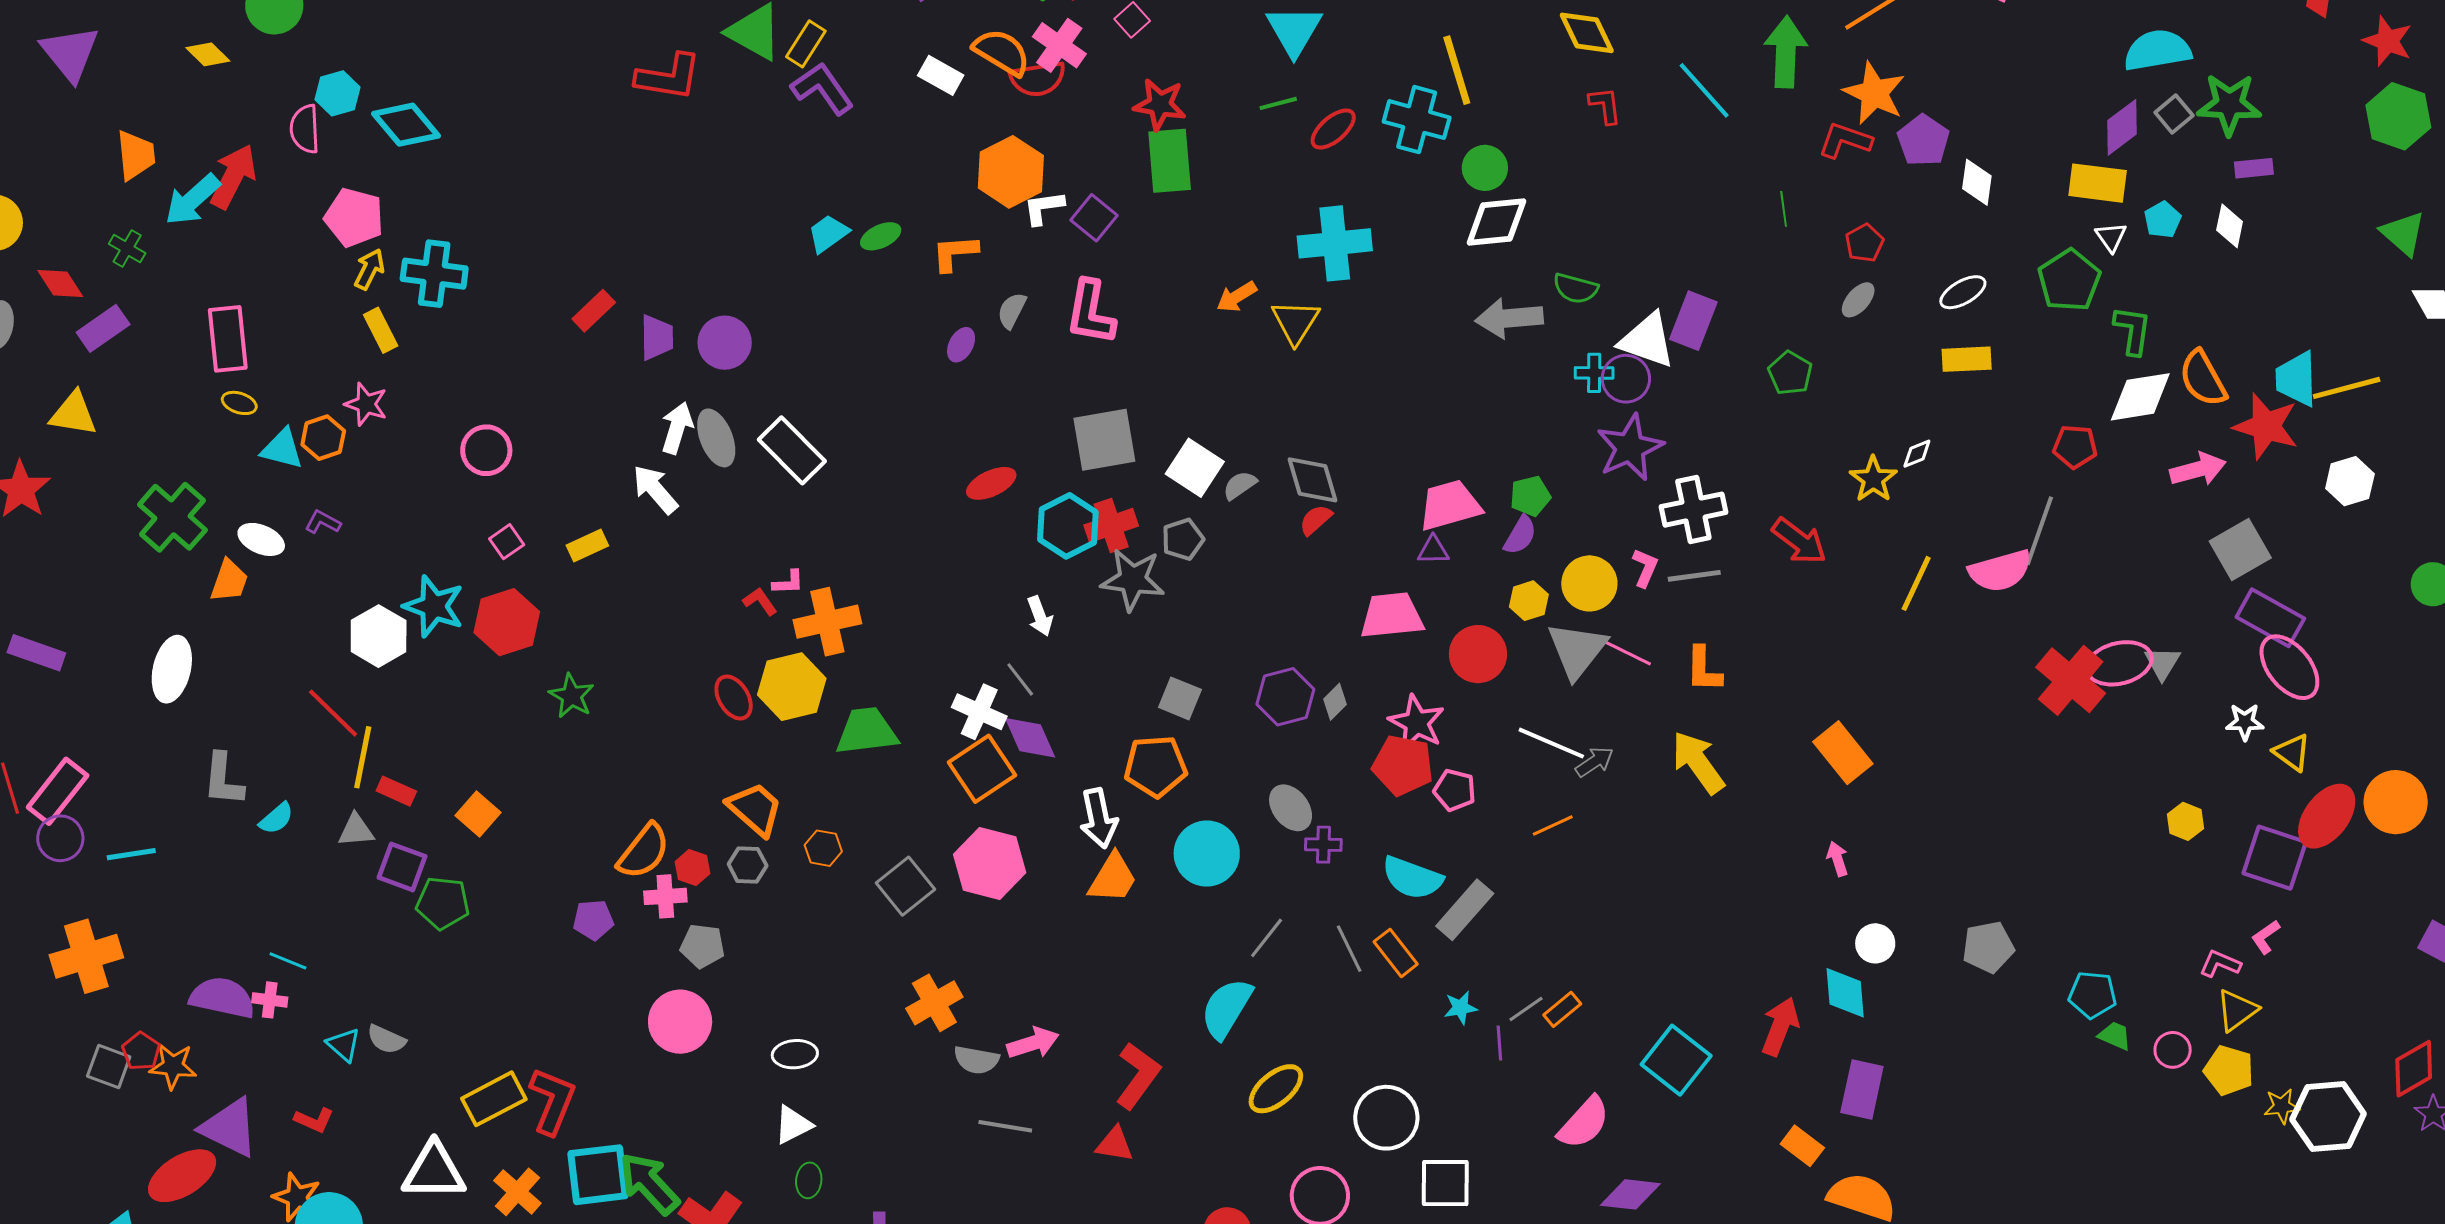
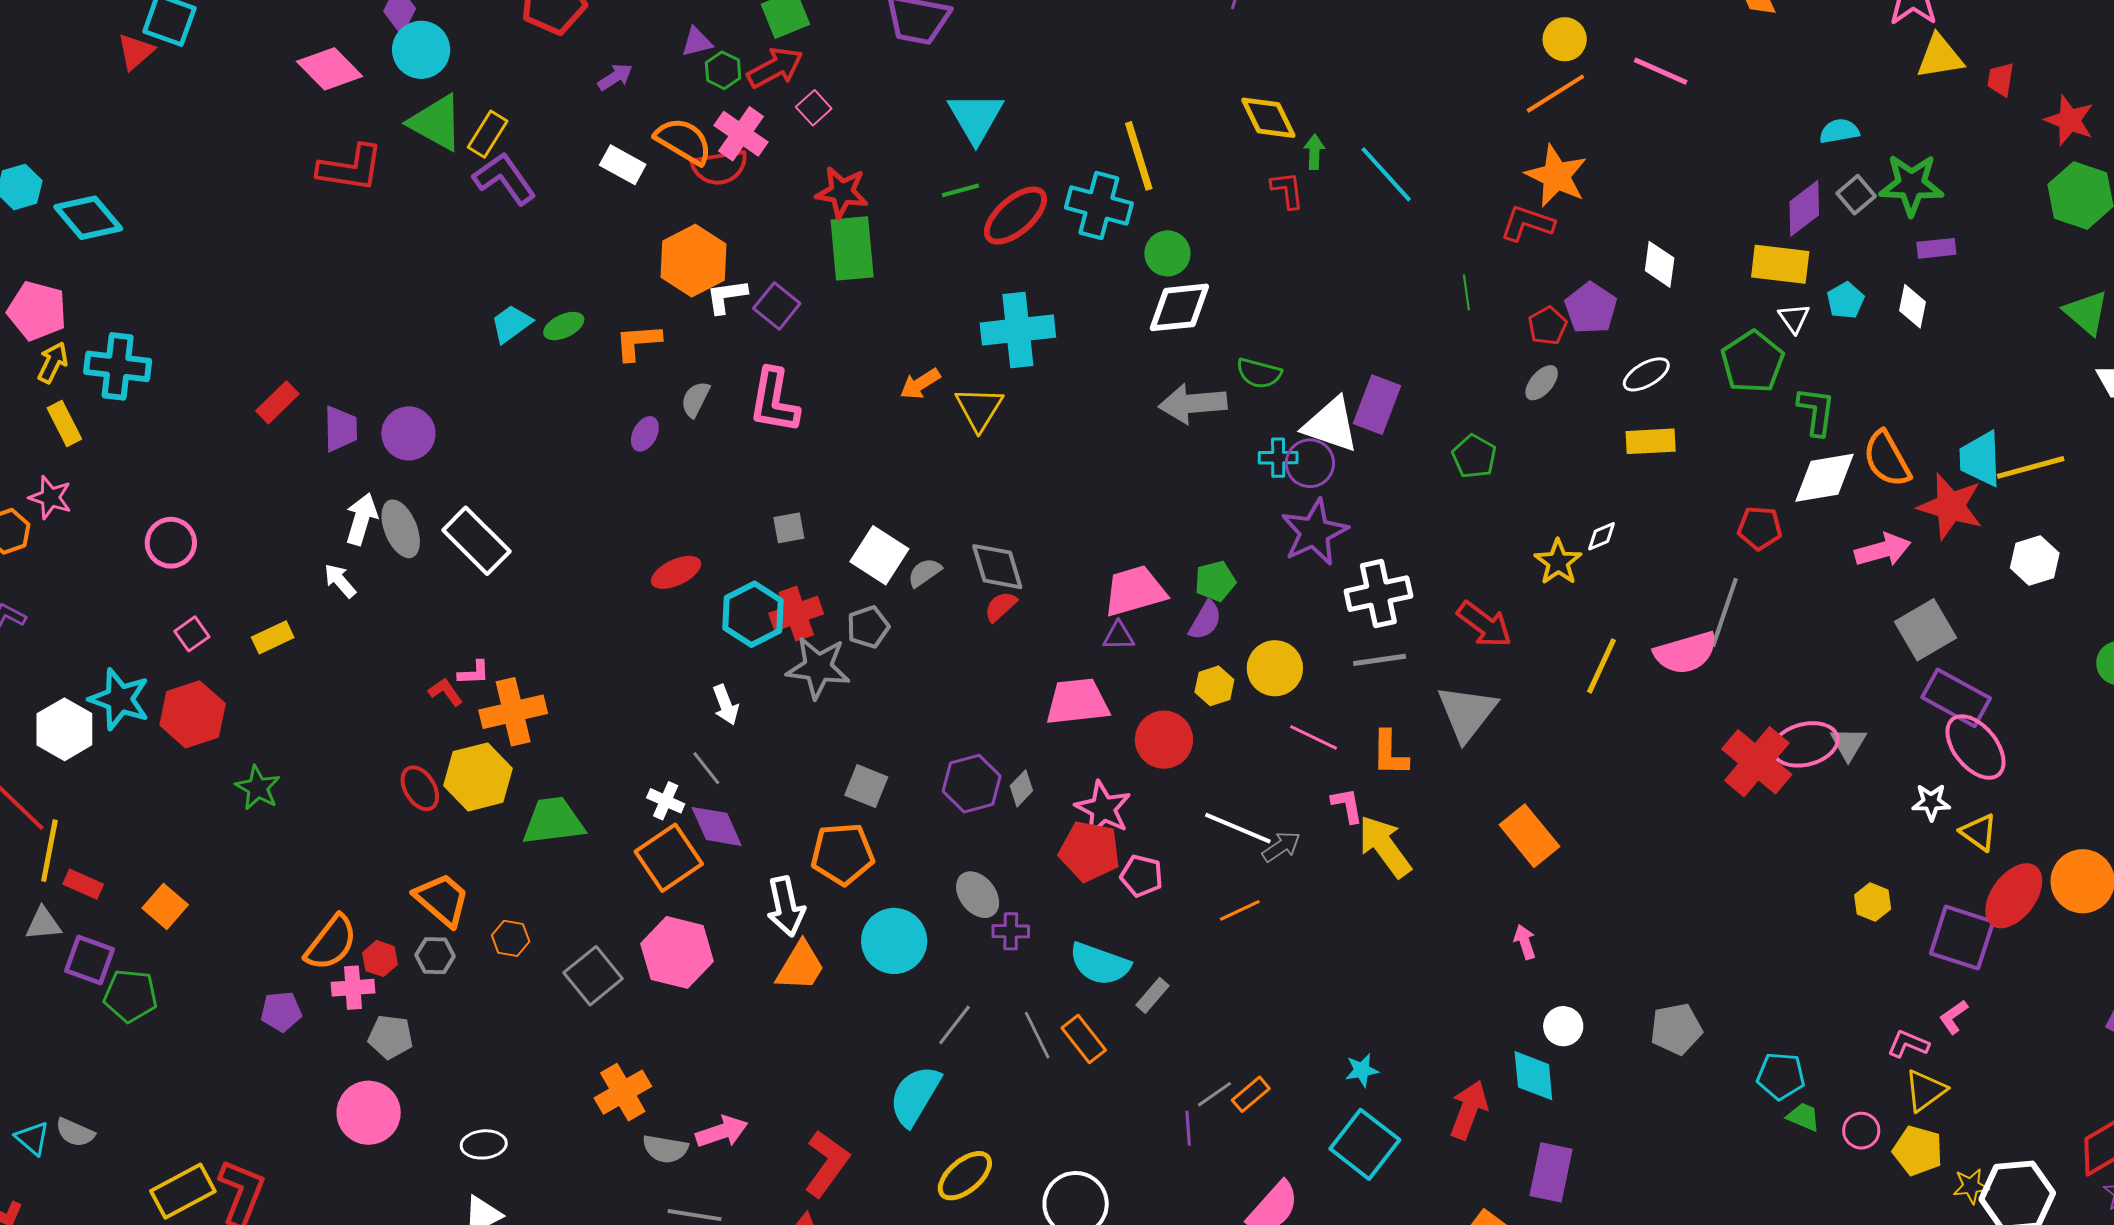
cyan semicircle: (2157, 50) -> (1839, 131), size x0.6
green arrow: (1786, 52) -> (1314, 152), moved, size x0.5
red ellipse: (1333, 129) -> (1015, 216), size x1.4
purple pentagon: (1923, 140) -> (1591, 308), moved
gray square: (1104, 440) -> (789, 528), size x0.5
white arrow: (655, 489) -> (340, 581), size x0.7
pink L-shape: (1645, 568) -> (1347, 805), moved, turned -33
gray triangle: (1577, 650) -> (1467, 713), moved
white cross: (979, 712) -> (666, 801), size x0.7
gray rectangle: (1465, 910) -> (1152, 995), size x0.6
cyan star: (1461, 1008) -> (1362, 1070), moved

